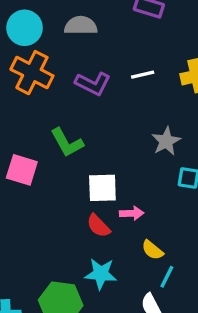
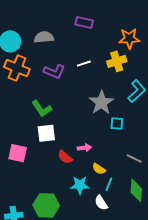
gray star: (166, 141) -> (101, 103), size x1.4
pink square: (22, 170) -> (18, 153), moved
white square: (102, 188) -> (46, 133), moved
cyan star: (101, 274) -> (80, 185), moved

